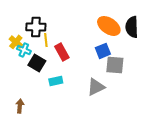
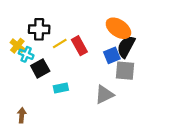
black semicircle: (132, 27) -> (126, 47), moved, turned 30
yellow line: (46, 40) -> (60, 43), moved, turned 64
red rectangle: (62, 52) -> (79, 46), moved
black square: (37, 63) -> (40, 68), turned 30

